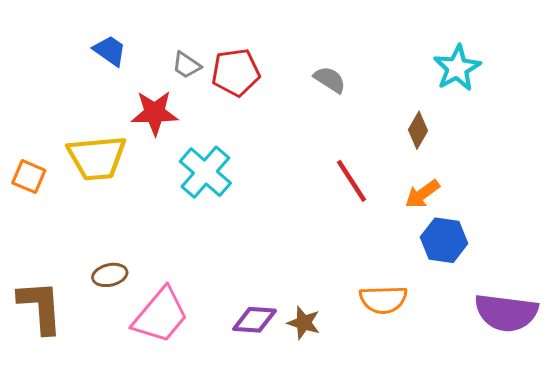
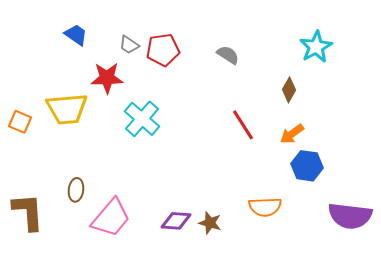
brown ellipse: (110, 275) -> (76, 190), turned -70

